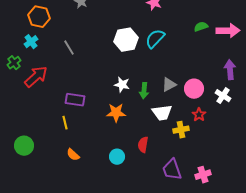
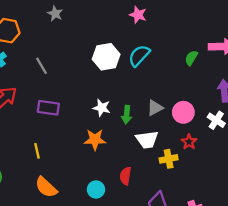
green semicircle: (201, 27) -> (191, 58), moved, turned -40
purple rectangle: (75, 100) -> (48, 108), moved
orange semicircle: (73, 155) -> (46, 187), size x1.5

